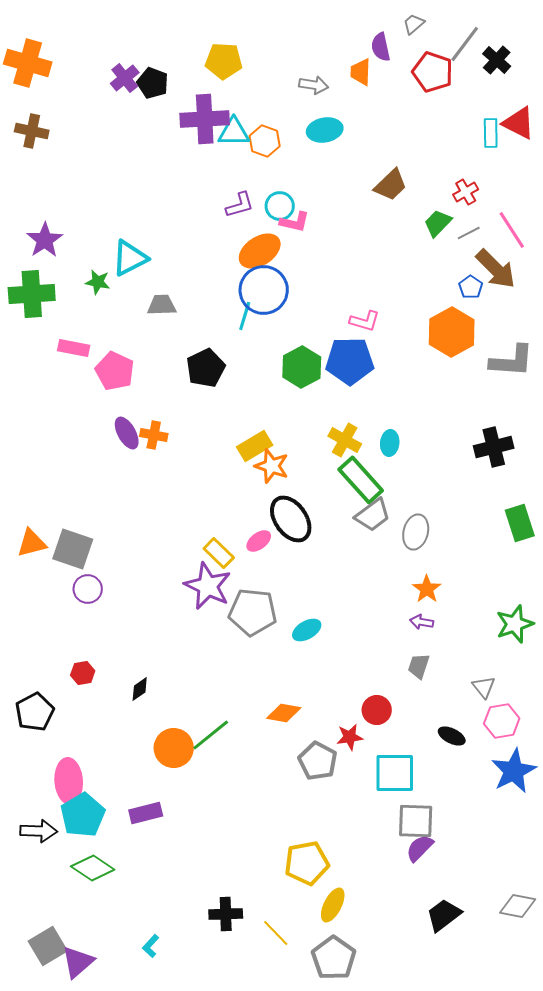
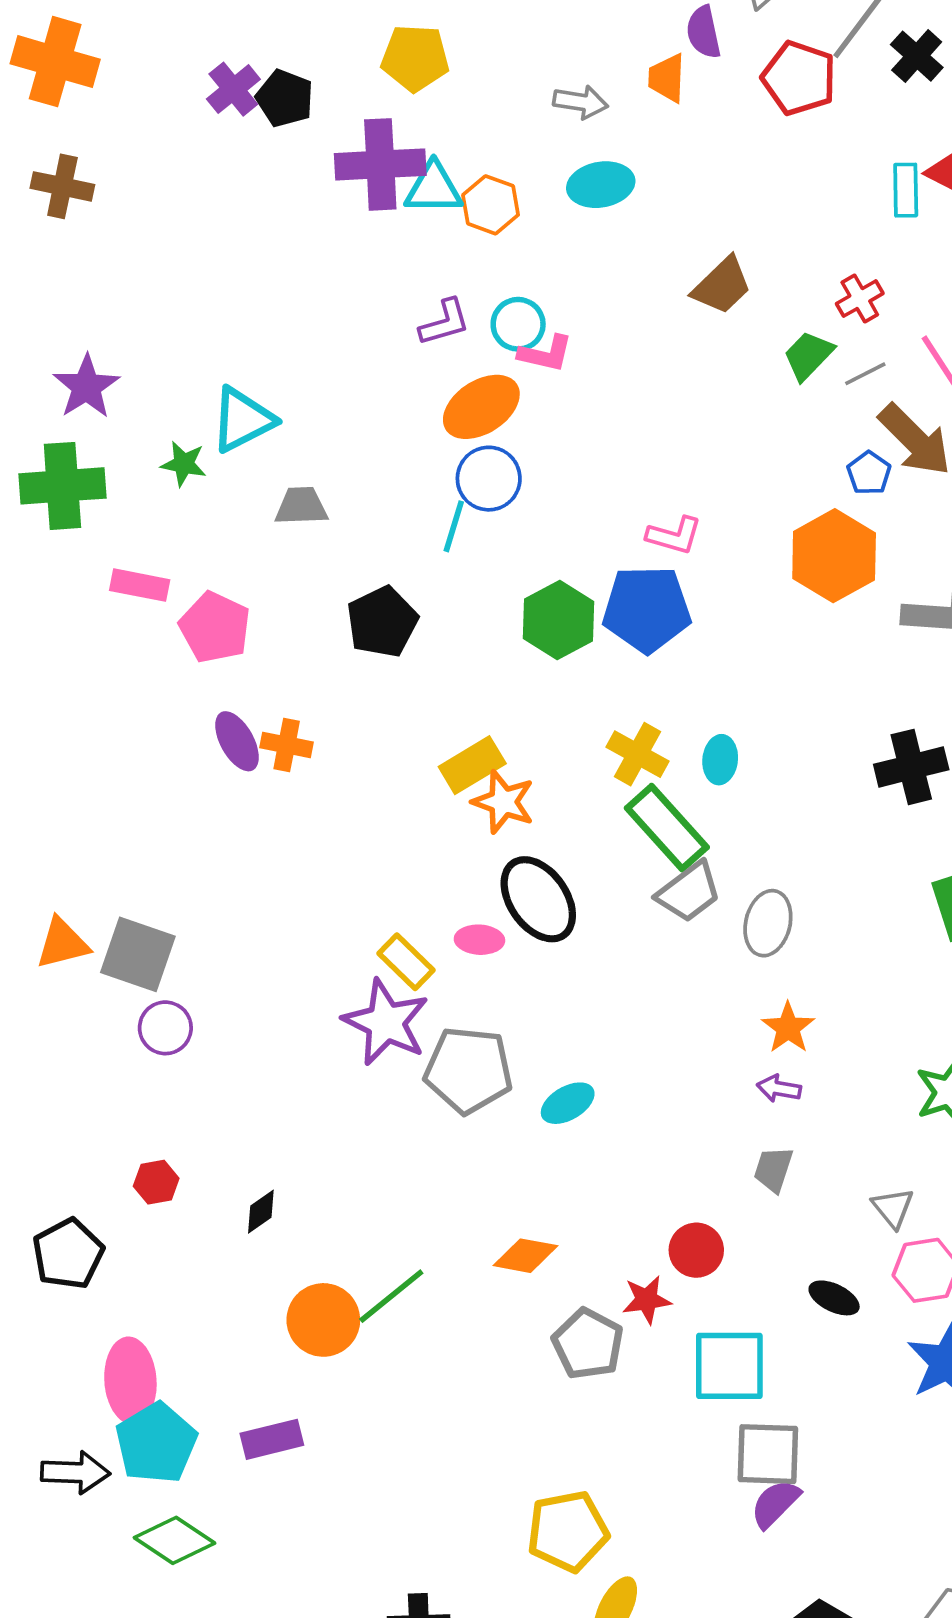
blue circle: (264, 290) -> (489, 479), size x0.7
pink ellipse: (259, 541) -> (479, 940), turned 40

